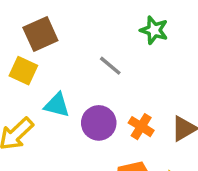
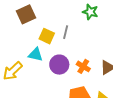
gray line: (110, 66) -> (66, 32), turned 64
yellow square: (23, 71) -> (47, 36), moved

